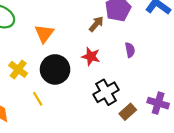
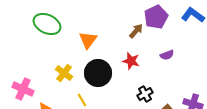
purple semicircle: (130, 50) -> (167, 55), turned 80
black cross: (106, 92) -> (145, 94), size x0.7

